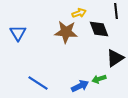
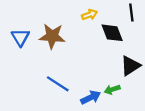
brown star: (66, 32) -> (52, 36), moved
blue line: (38, 83) -> (58, 84), moved

